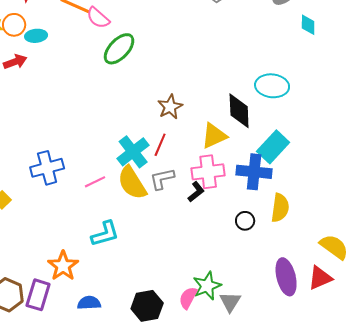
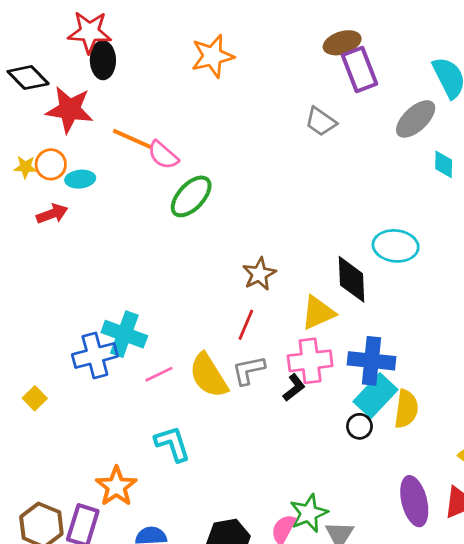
cyan rectangle: (273, 147) -> (376, 396), moved
cyan cross: (133, 152) -> (124, 334), moved, turned -32
cyan L-shape: (105, 234) -> (172, 444), turned -92

